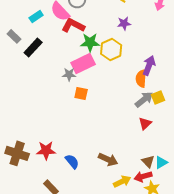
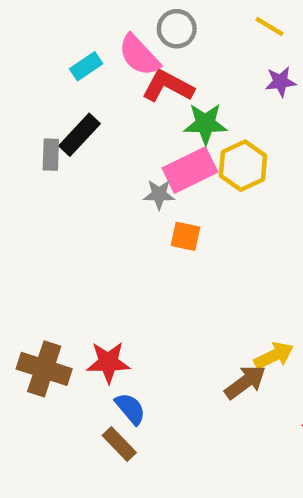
gray rectangle: (14, 36) -> (51, 155), moved, turned 48
yellow hexagon: (111, 49) -> (243, 166), moved
brown arrow: (108, 159) -> (245, 382), turned -60
blue semicircle: (72, 161) -> (130, 409), moved
yellow arrow: (122, 181) -> (274, 356), moved

